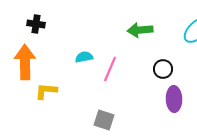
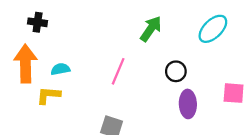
green arrow: (140, 30) -> (151, 29), turned 130
cyan semicircle: (84, 57) -> (60, 69), moved

